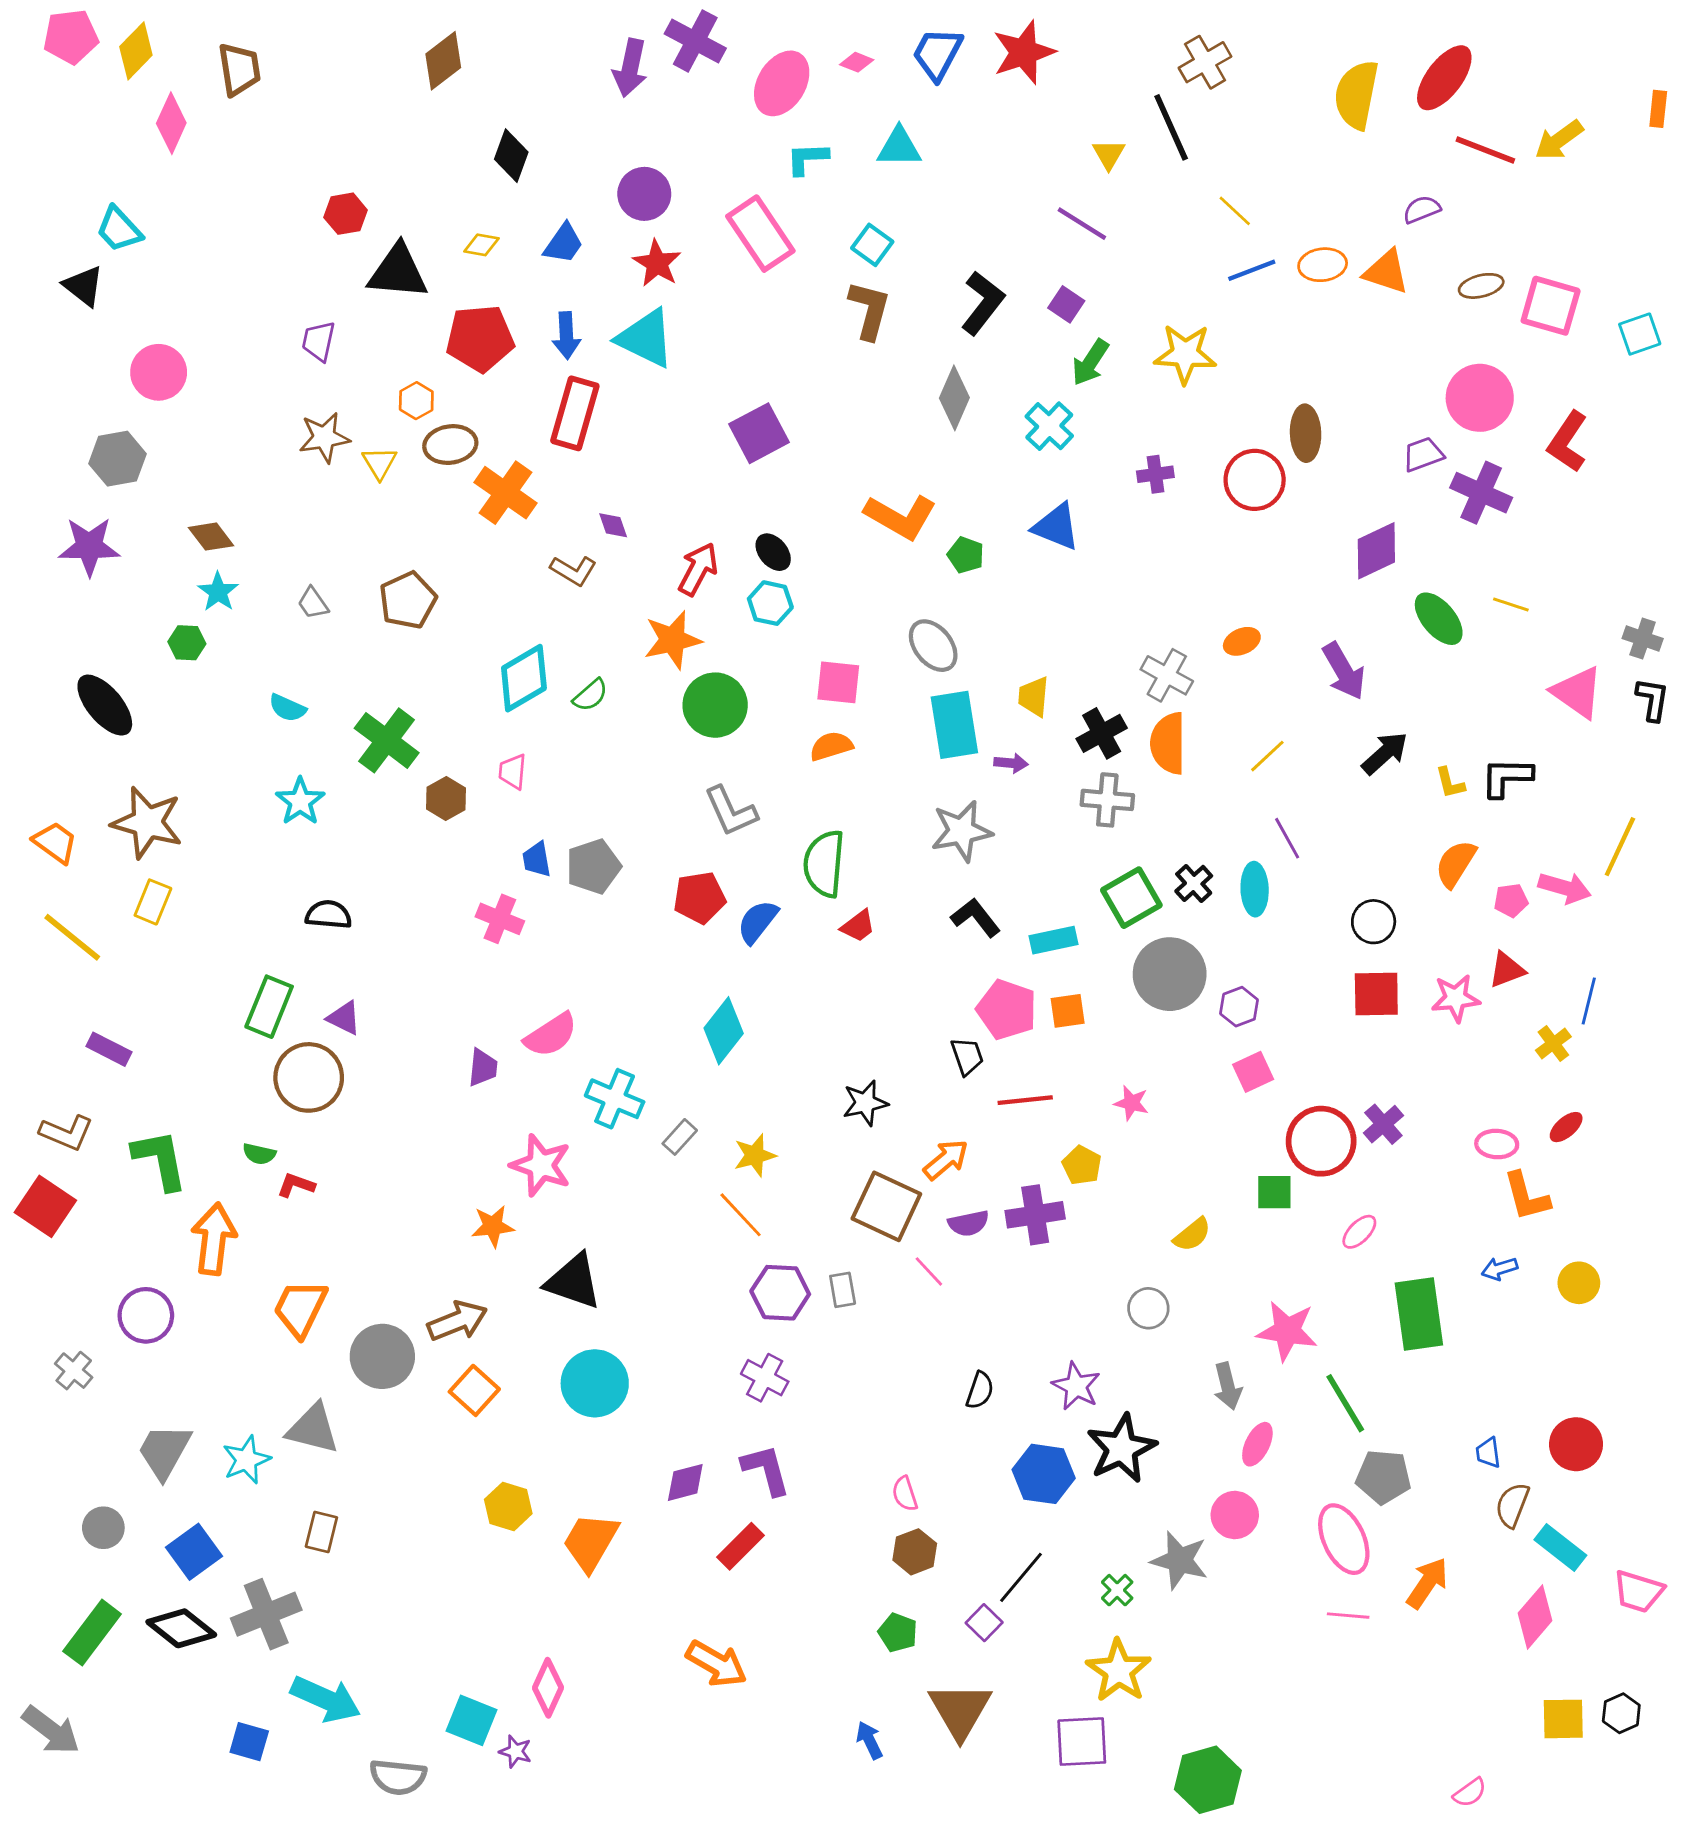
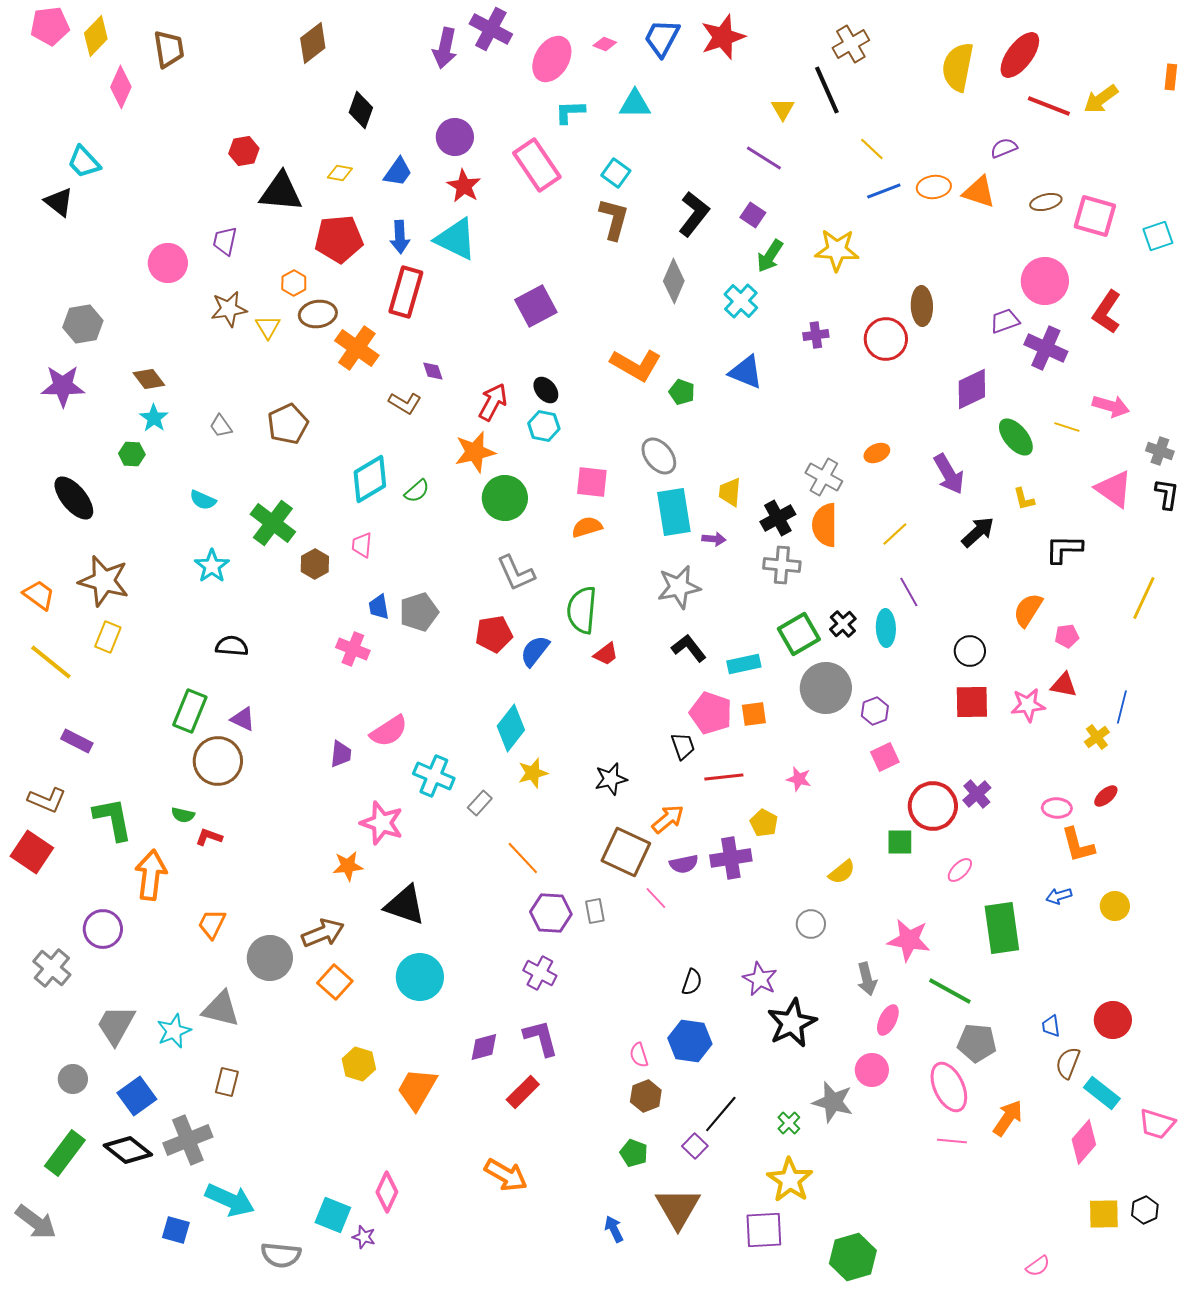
pink circle: (159, 372) -> (168, 263), moved
yellow L-shape: (1450, 783) -> (1024, 499), moved
pink arrow: (1565, 888) -> (1111, 406), moved
red triangle: (1507, 970) -> (1064, 685), turned 32
yellow star: (755, 1155) -> (533, 773), moved
orange trapezoid: (300, 1308) -> (212, 924), size x0.7
gray cross: (74, 1371) -> (52, 968), size x1.4
green line: (1345, 1403) -> (950, 991), turned -30
blue hexagon: (1044, 1474) -> (690, 1041), moved

